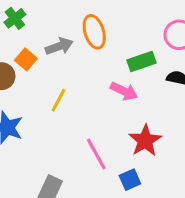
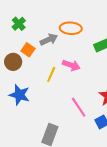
orange ellipse: (94, 32) -> (71, 28), turned -65
pink arrow: (124, 91) -> (71, 65), moved

